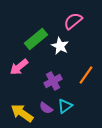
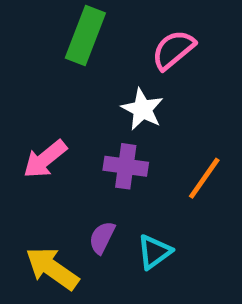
green rectangle: (36, 39) -> (85, 36), moved, turned -30
purple cross: (53, 81) -> (126, 166), moved, turned 36
purple semicircle: (46, 108) -> (102, 238), moved, turned 80

